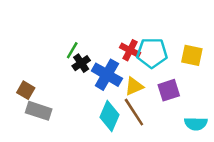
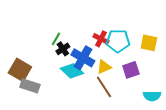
brown square: (26, 90) -> (20, 70), size x1.6
cyan diamond: (109, 116) -> (72, 71), moved, turned -70

